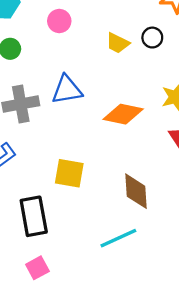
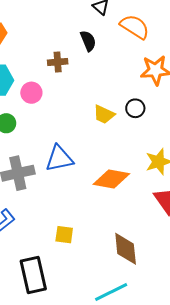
pink circle: (59, 21) -> (31, 93), moved
yellow square: (69, 173) -> (64, 235), size x0.7

